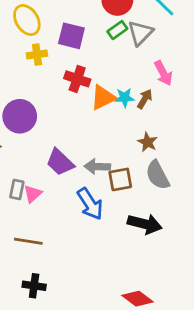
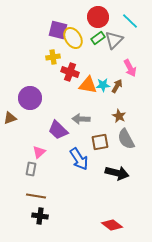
yellow ellipse: (27, 20) -> (73, 38), moved
purple square: (71, 36) -> (58, 30), moved
yellow cross: (37, 54) -> (53, 57), moved
orange triangle: (103, 98) -> (88, 85), turned 36
gray arrow: (97, 167) -> (81, 119), moved
gray rectangle: (17, 189) -> (31, 169), moved
brown line: (28, 241) -> (36, 196), moved

